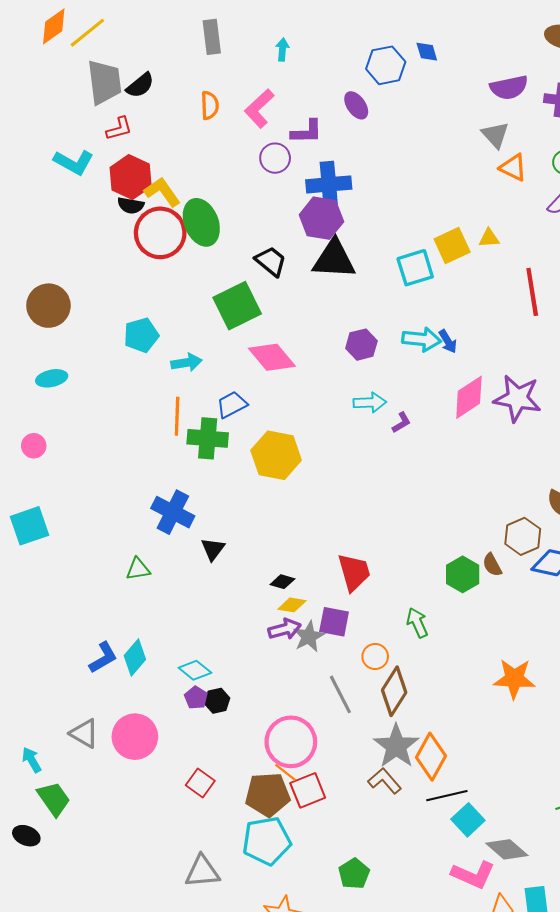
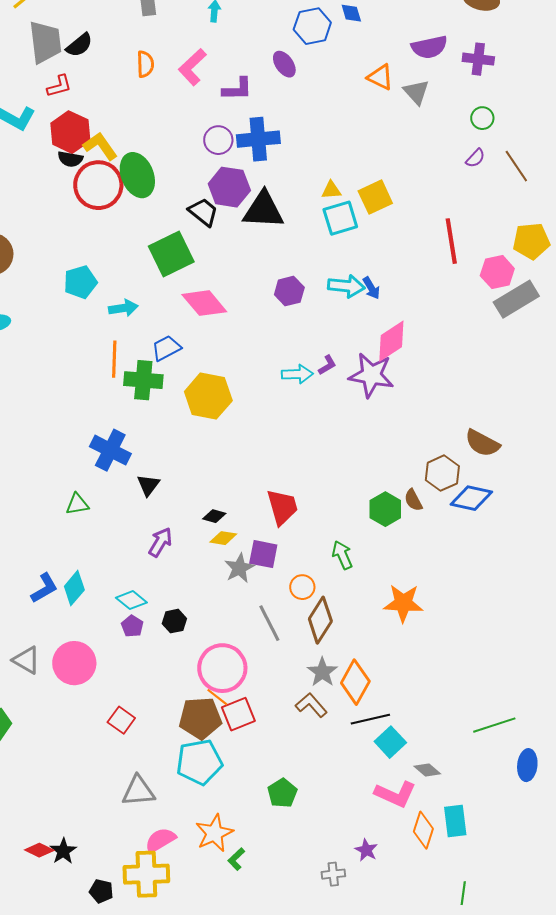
purple circle: (275, 158) -> (218, 140), moved
orange triangle: (513, 168) -> (380, 77), moved
purple hexagon: (321, 218) -> (229, 187), moved
yellow triangle: (489, 238) -> (331, 190), moved
purple star: (517, 398) -> (371, 375), moved
cyan arrow: (370, 403) -> (297, 374), moved
purple arrow: (285, 629) -> (160, 542), moved, turned -44
orange star: (514, 679) -> (403, 603), moved
black hexagon: (217, 701) -> (174, 621), moved
gray star: (396, 746) -> (322, 672), size x0.7
red square: (200, 783) -> (121, 720), moved
gray diamond: (507, 849) -> (427, 770), size x0.7

